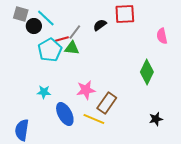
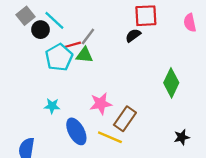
gray square: (21, 14) -> (25, 16), turned 35
black semicircle: (100, 25) -> (133, 35), moved
pink semicircle: (162, 36) -> (190, 23), moved

